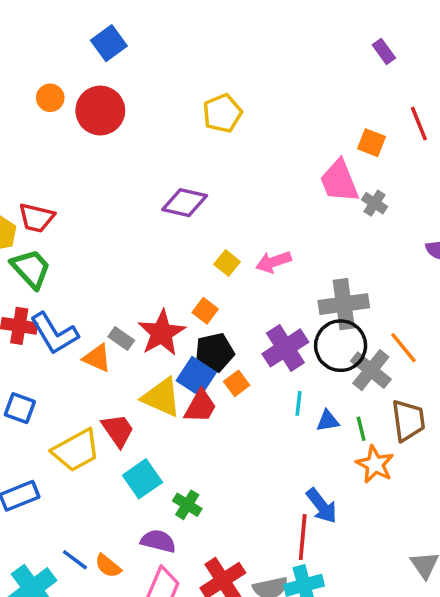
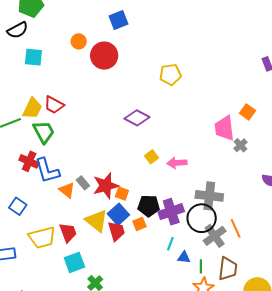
orange square: (205, 311) -> (122, 194), moved, turned -32
black pentagon: (214, 352) -> (149, 206), moved
red trapezoid: (200, 406) -> (116, 231), turned -60

